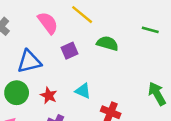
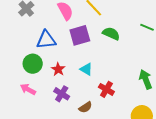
purple square: (70, 51) -> (80, 35), size x1.5

